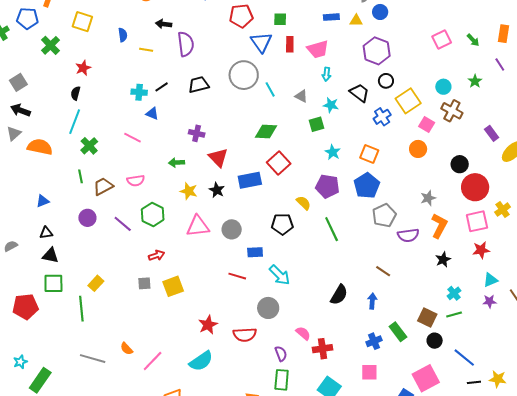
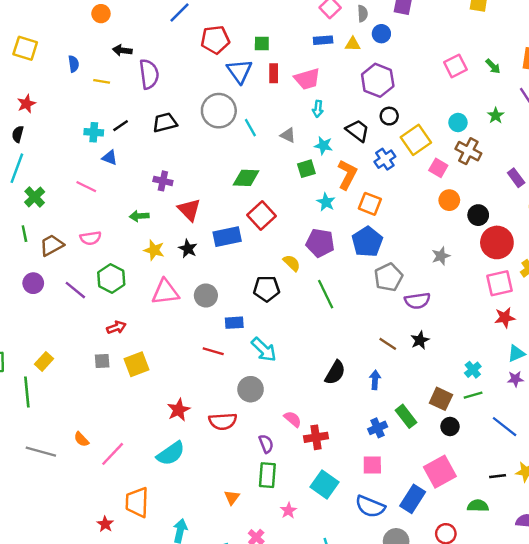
orange circle: (418, 149) -> (449, 200), moved
orange L-shape: (439, 226) -> (347, 175), moved
black star: (443, 260) -> (420, 340), moved
blue line: (464, 358) -> (505, 427), moved

